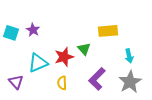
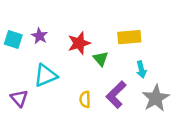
cyan arrow: (129, 56) -> (141, 69), moved
red star: (64, 57) -> (79, 43), moved
yellow semicircle: (62, 83) -> (85, 99), moved

